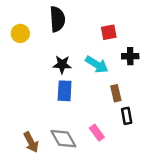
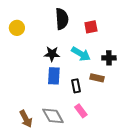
black semicircle: (57, 19) -> (62, 19), moved
black cross: (130, 56) -> (109, 58), moved
brown rectangle: (116, 93) -> (97, 78), turned -64
black rectangle: (127, 116) -> (76, 86), moved

